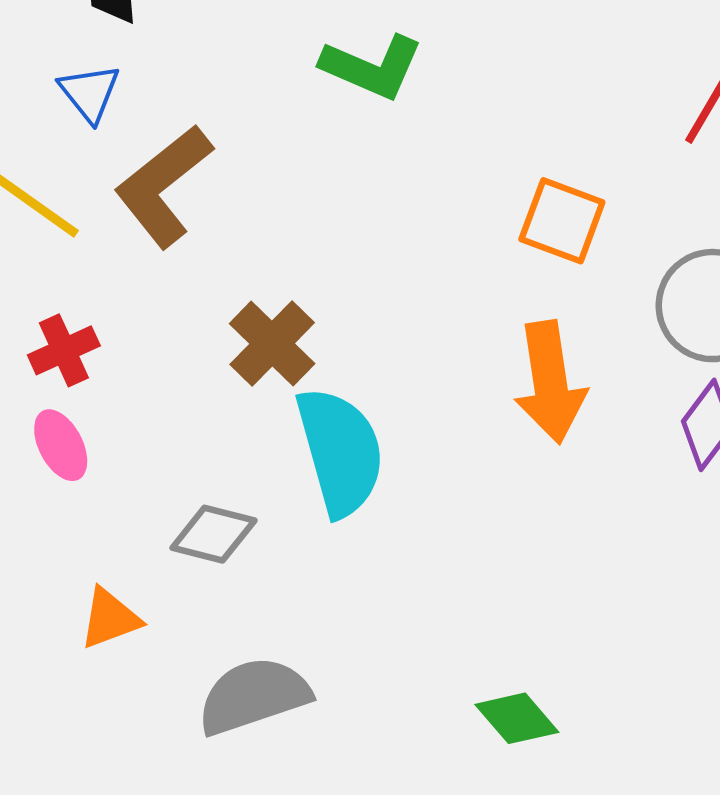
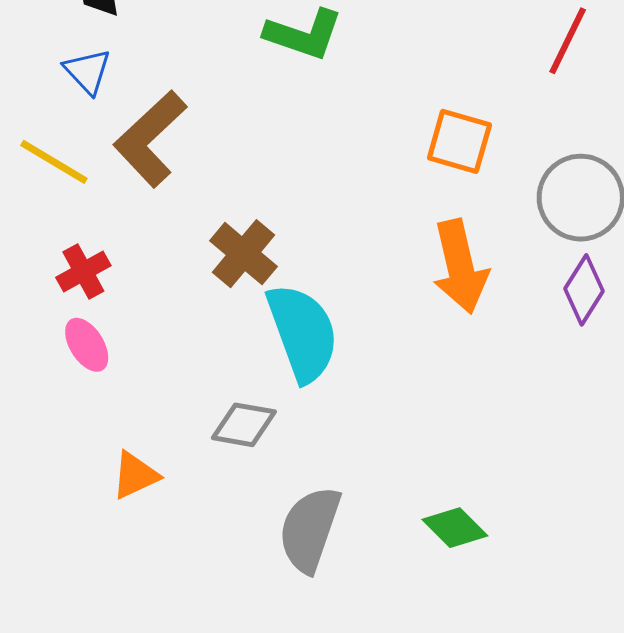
gray diamond: (213, 534) -> (244, 425), moved
gray semicircle: (254, 696) -> (310, 529), moved, turned -48

